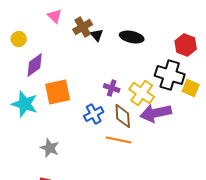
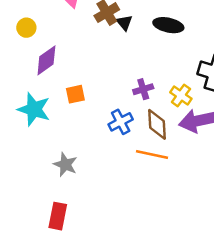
purple cross: (112, 88) -> (143, 89), turned -35
orange square: (58, 92) -> (75, 94), size x0.6
yellow cross: (142, 93) -> (181, 95), size x0.7

